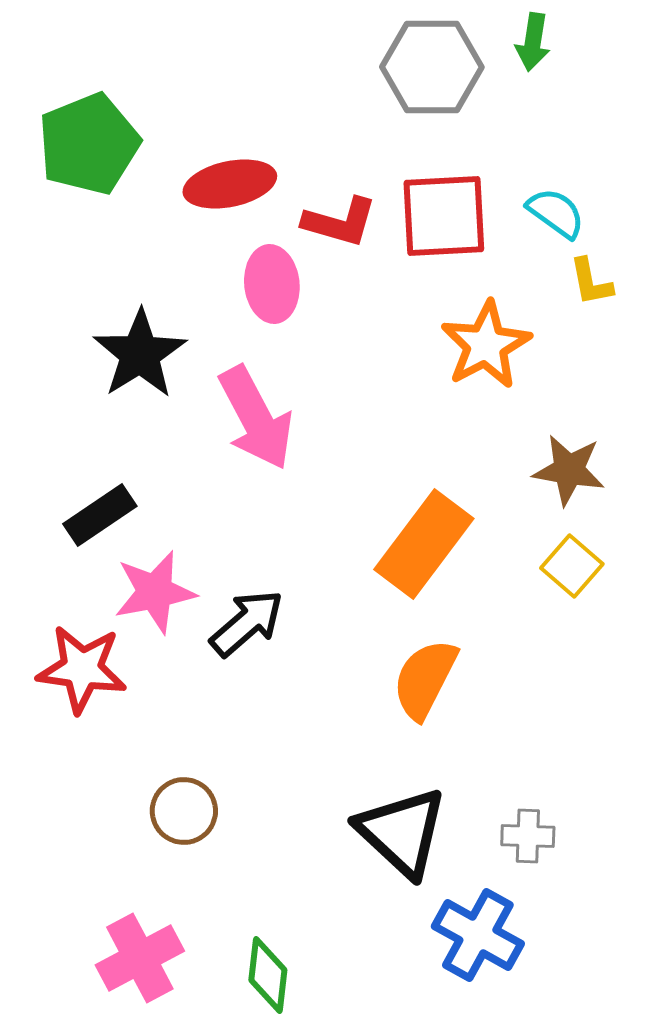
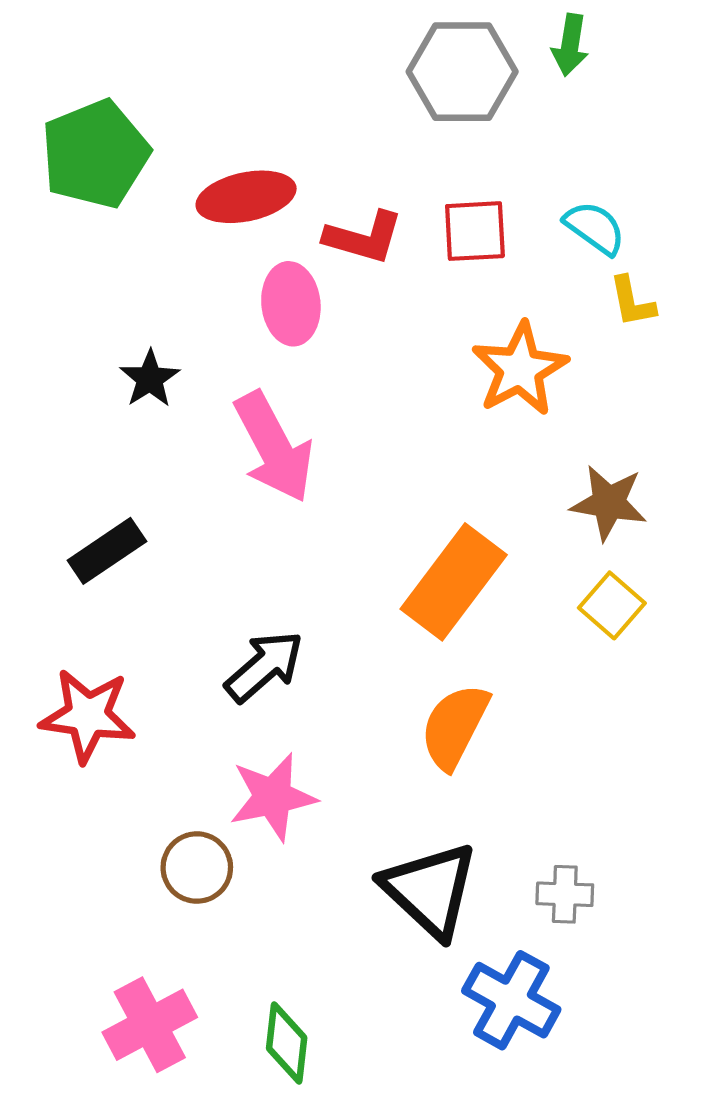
red square: (444, 216) -> (475, 231), size x0.7
black star: (140, 354) -> (150, 379), size x0.6
pink star: (155, 592) -> (273, 797), moved

